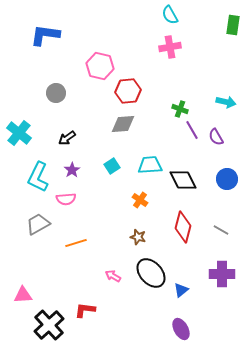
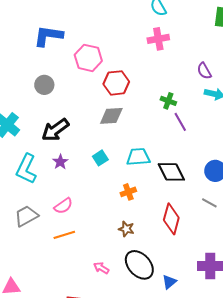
blue L-shape: (45, 35) -> (48, 36), moved
purple semicircle: (216, 137) -> (204, 71), moved
black arrow: (67, 138) -> (55, 130), size x1.6
pink semicircle: (66, 199) -> (63, 206), moved, turned -30
orange cross: (140, 200) -> (128, 192), turned 35
gray line: (221, 230) -> (209, 203), moved

